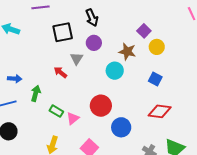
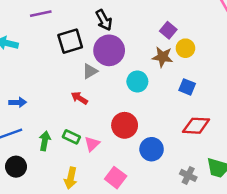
purple circle: (94, 43) -> (109, 50), size x1.6
brown star: (127, 52) -> (163, 57), moved
gray triangle: (77, 59) -> (90, 71), turned 32
red arrow: (60, 72) -> (79, 98), moved
green arrow: (36, 93) -> (45, 141), moved

